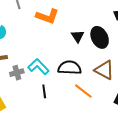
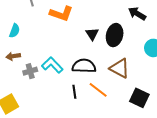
black ellipse: (100, 37) -> (115, 35), turned 40
black line: (44, 91) -> (74, 92), moved

